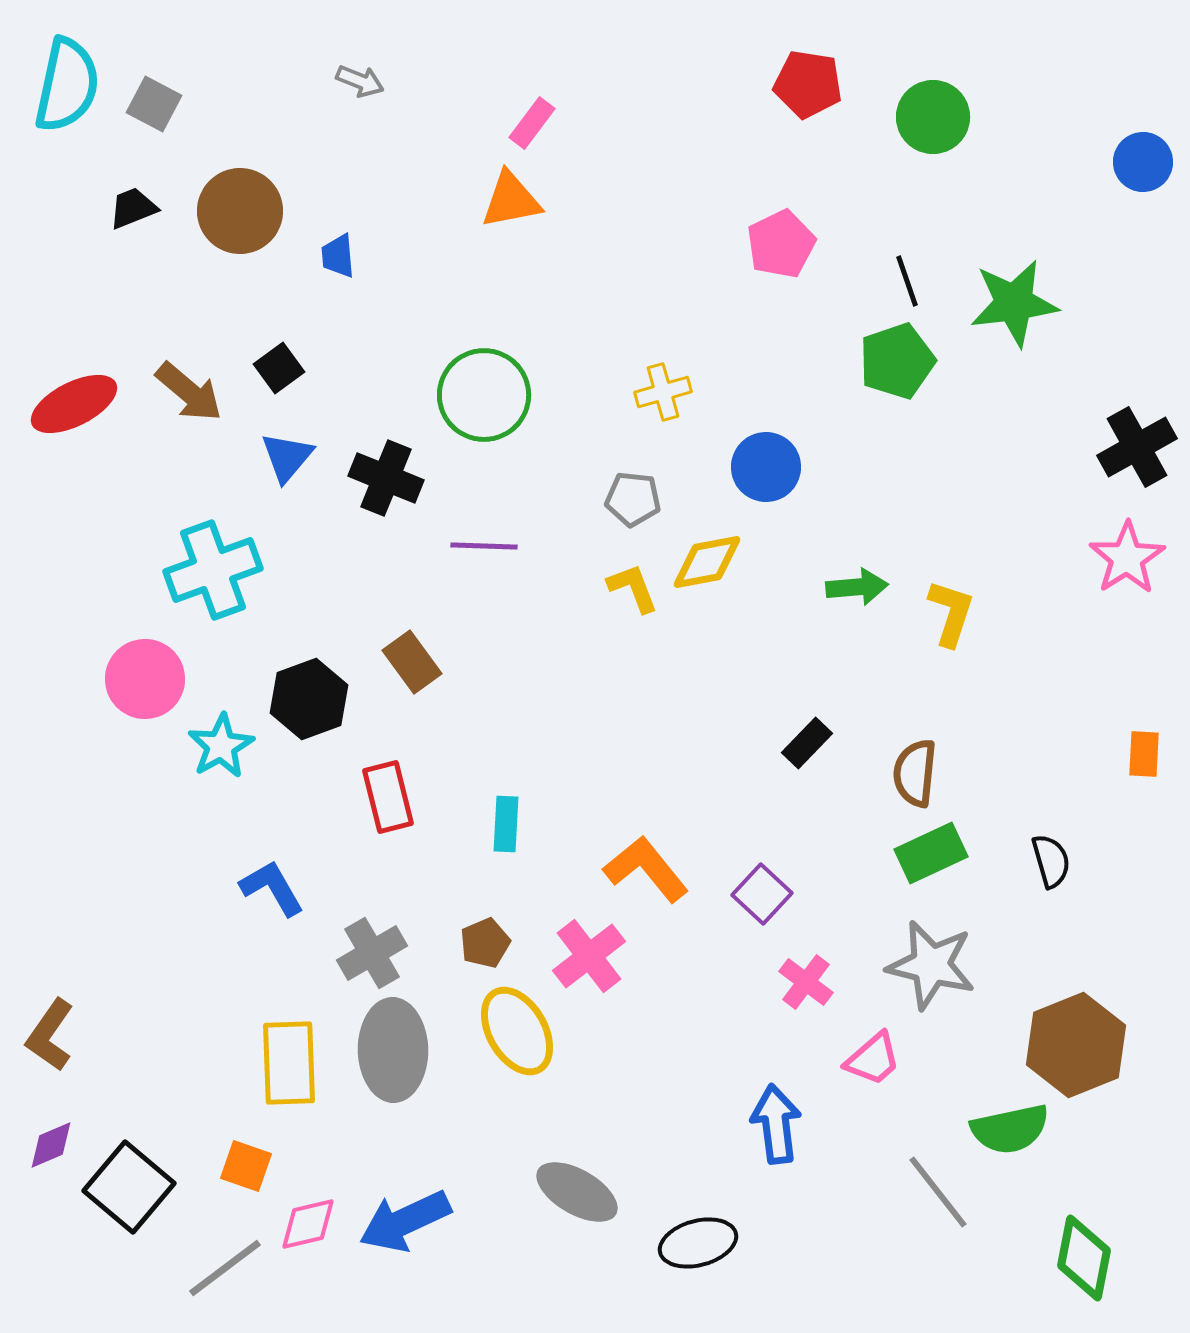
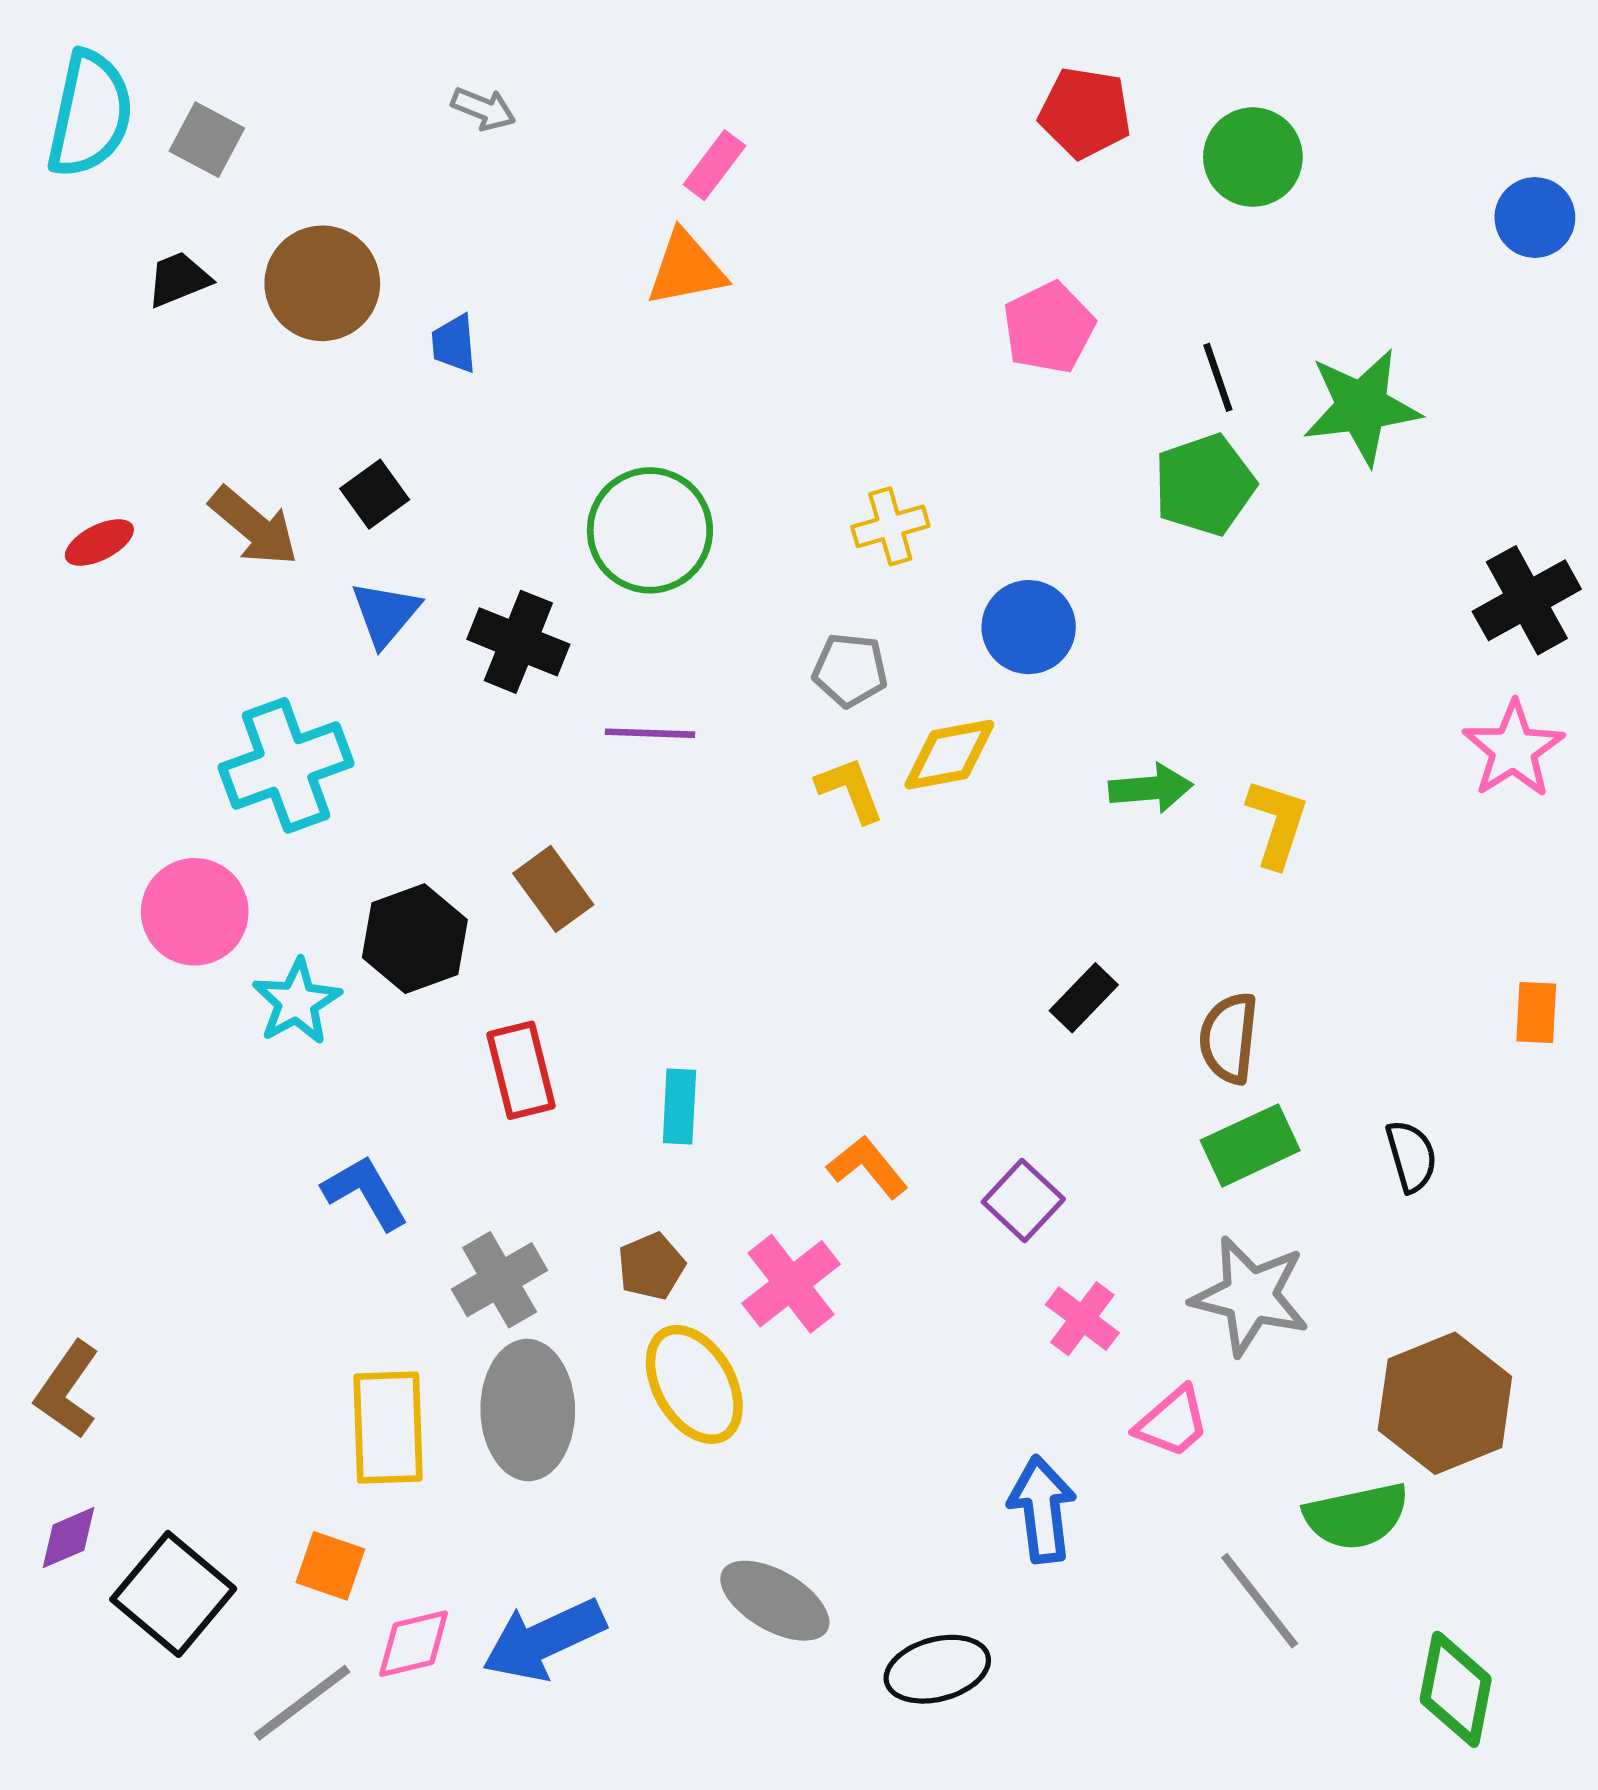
red ellipse: (74, 404) -> (99, 542), size x0.6
orange L-shape: (646, 869) -> (867, 1167), size x0.7

